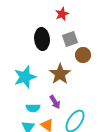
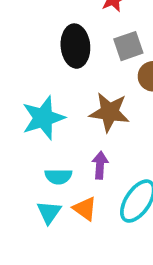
brown star: (60, 74) -> (109, 112), turned -30
purple arrow: (55, 102) -> (100, 165), turned -144

